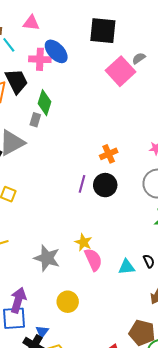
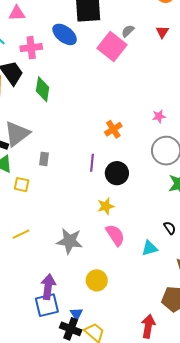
blue ellipse: (56, 51) -> (65, 34), moved
gray rectangle: (35, 120) -> (44, 159), moved
black circle: (105, 185) -> (117, 173), moved
yellow star: (83, 242) -> (106, 206), moved, turned -30
cyan triangle: (127, 267) -> (149, 248), moved

